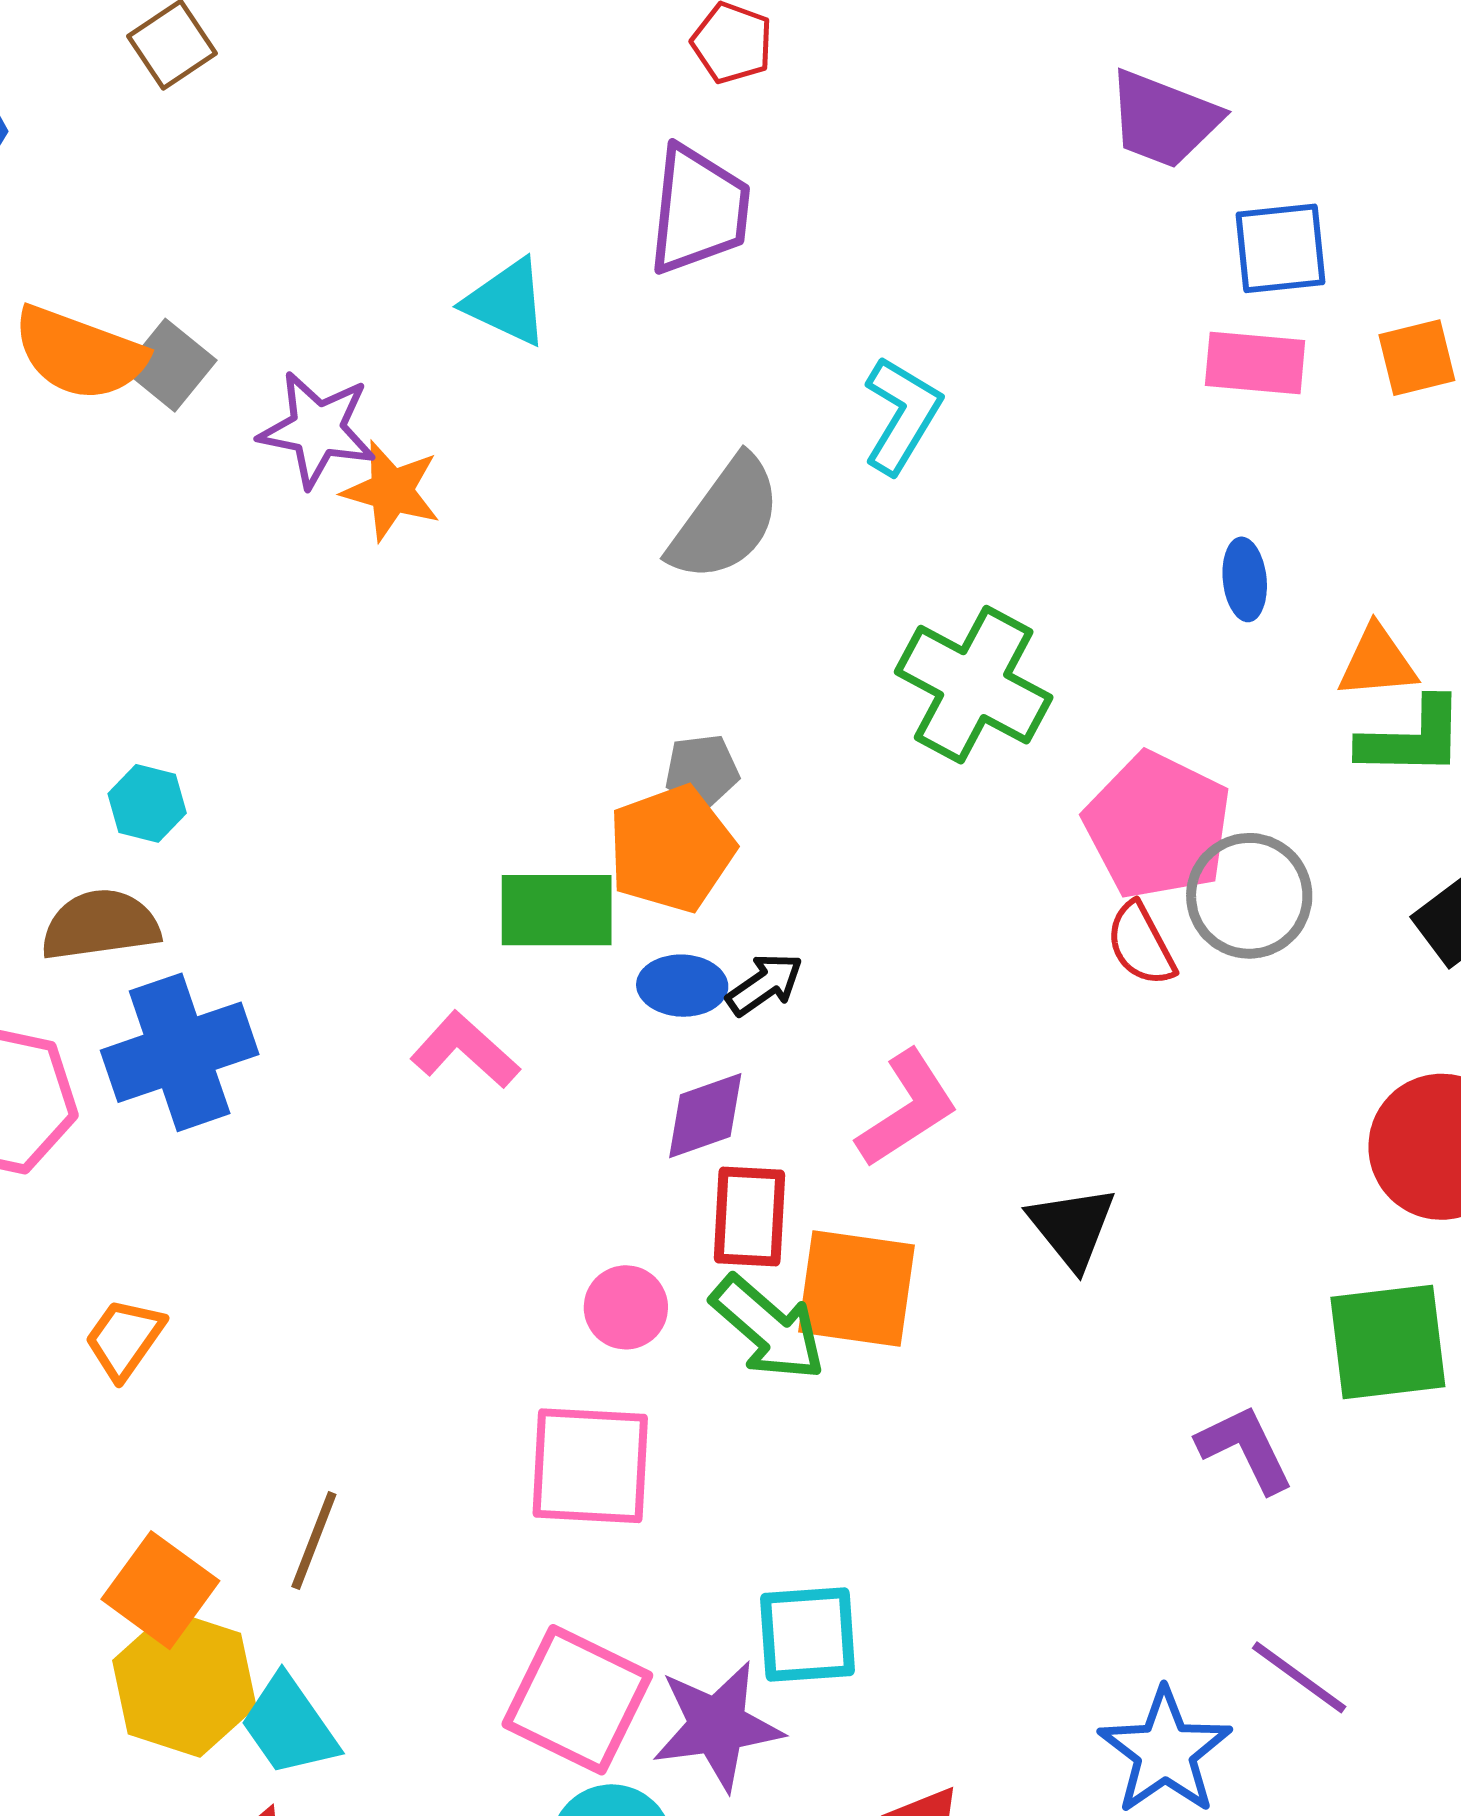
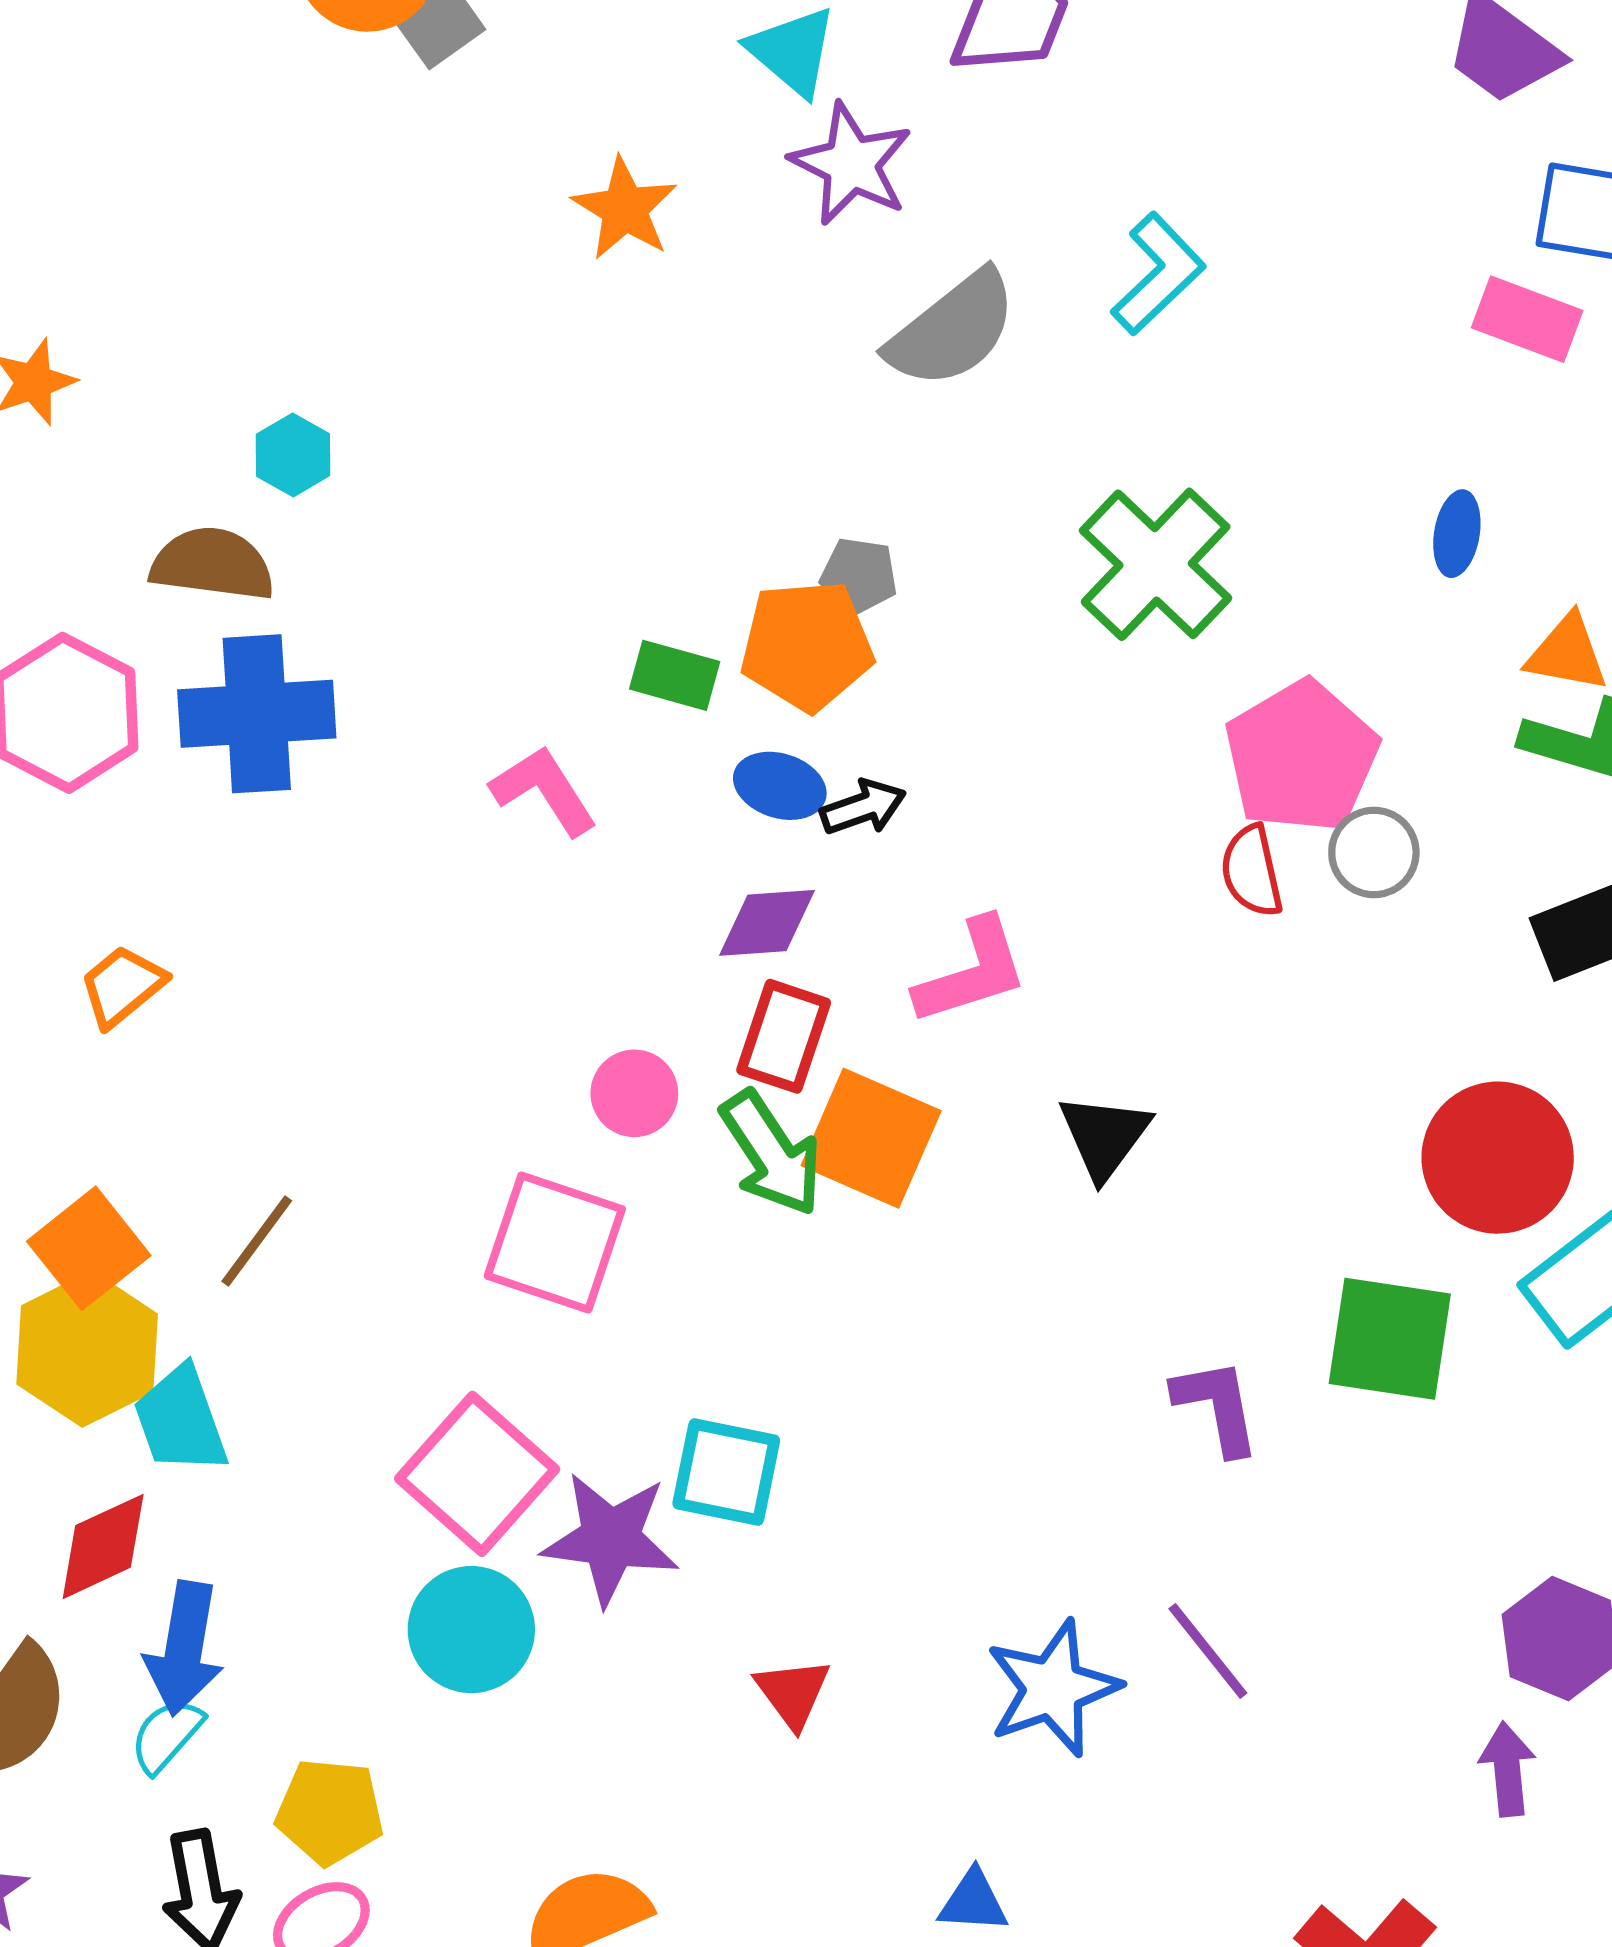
purple star: (317, 429) -> (851, 164), moved
gray circle: (1249, 896) -> (1374, 852), size x0.7
green rectangle: (557, 910) -> (675, 675), size x0.7

